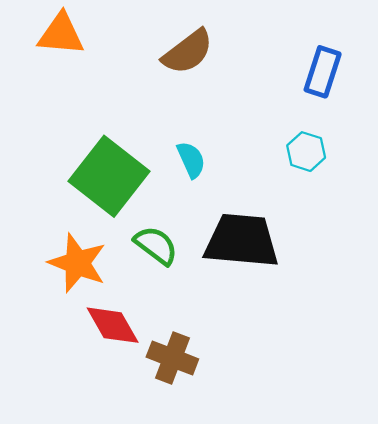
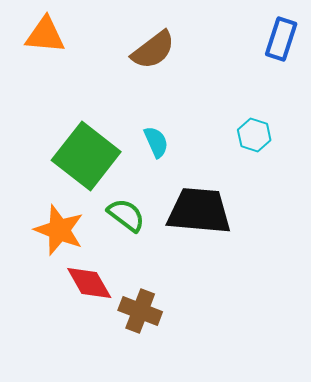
blue rectangle: (323, 72) -> (281, 39), moved

